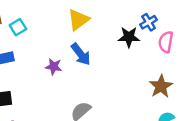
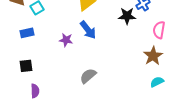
pink semicircle: (166, 42) -> (159, 30), moved

